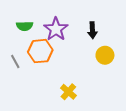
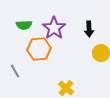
gray line: (15, 61) -> (15, 71), moved

